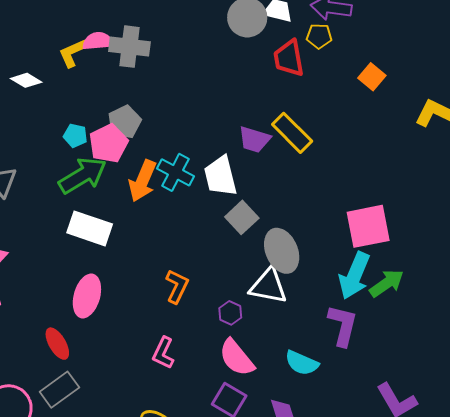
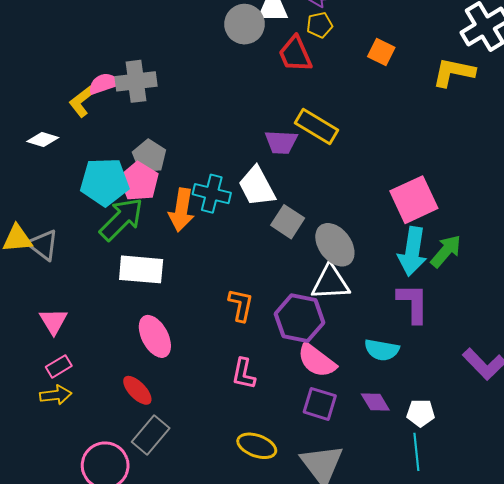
cyan pentagon: (75, 136) -> (105, 182), size x2.0
pink ellipse: (87, 296) -> (155, 336), turned -30
purple hexagon: (230, 313) -> (300, 318), size x2.0

